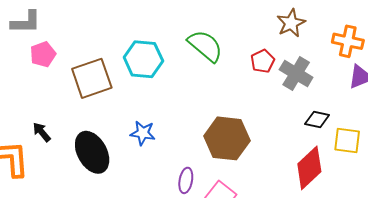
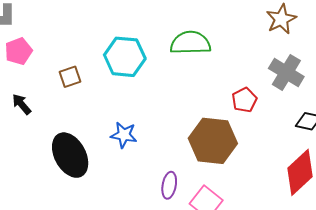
green semicircle: (205, 46) -> (190, 43), turned -42
red pentagon: (263, 61) -> (244, 100), moved
brown square: (92, 78) -> (70, 77), size x0.5
black arrow: (42, 132) -> (22, 104), moved

